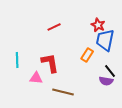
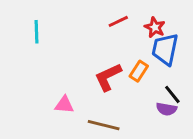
red line: (54, 27) -> (118, 21), moved
cyan line: (17, 60) -> (37, 32), moved
red L-shape: (50, 63) -> (108, 77), moved, turned -105

